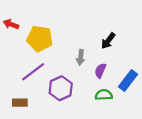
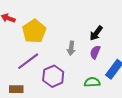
yellow pentagon: (40, 39) -> (34, 31), turned 30
purple semicircle: (100, 71) -> (95, 52), moved

